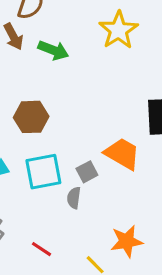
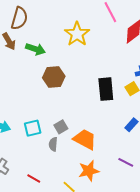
brown hexagon: (31, 117) -> (54, 77), moved
orange trapezoid: (122, 154) -> (85, 139), moved
cyan square: (43, 172) -> (33, 128), size x0.7

